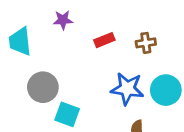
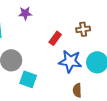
red rectangle: (104, 40) -> (55, 38), moved, turned -32

